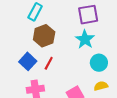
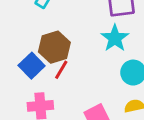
brown hexagon: (44, 36) -> (54, 47), moved

